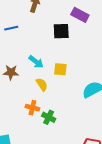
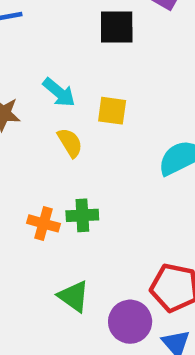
orange cross: (32, 108) -> (44, 223), moved
green cross: (49, 117) -> (82, 215), turned -32

